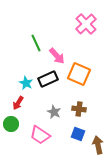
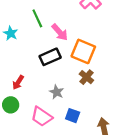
cyan star: (26, 83) -> (11, 33), moved
brown cross: (79, 109) -> (86, 77), moved, turned 32
blue square: (78, 134) -> (73, 116), moved

